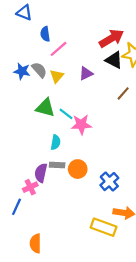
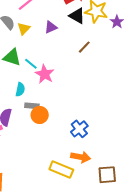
pink star: (81, 125) -> (45, 74), turned 30
gray rectangle: (57, 165) -> (32, 106), moved
blue cross: (109, 182) -> (79, 129), moved

